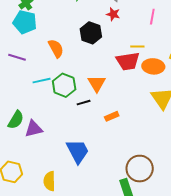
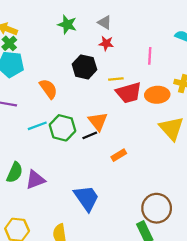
pink line: (152, 17) -> (150, 56), moved
yellow line: (137, 47) -> (116, 79), moved
black line: (84, 103) -> (90, 135), moved

